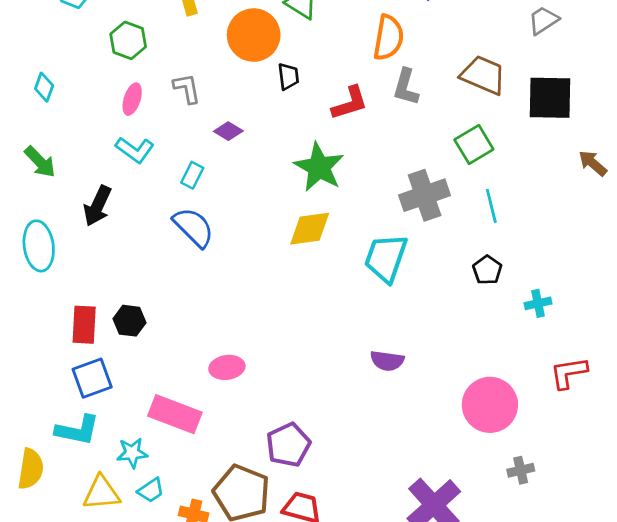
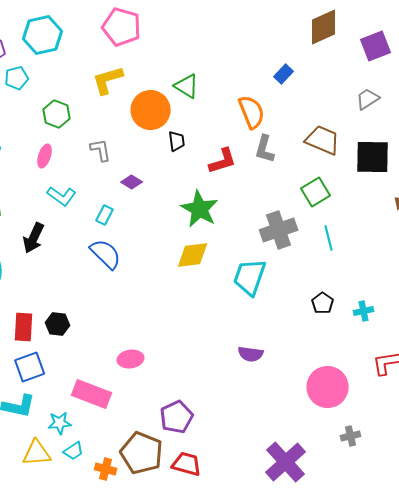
orange semicircle: (388, 38) -> (252, 112), turned -32
pink ellipse: (132, 99) -> (45, 156), moved
black pentagon: (487, 270) -> (323, 303), moved

